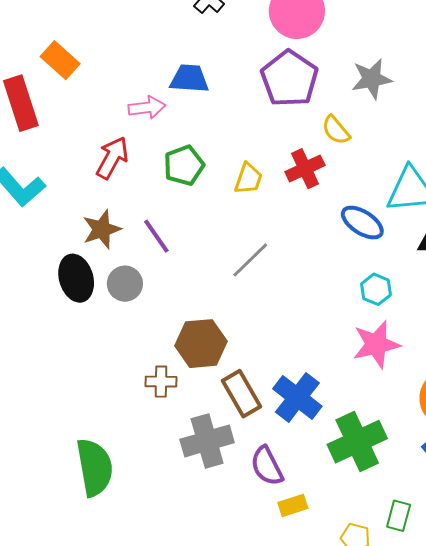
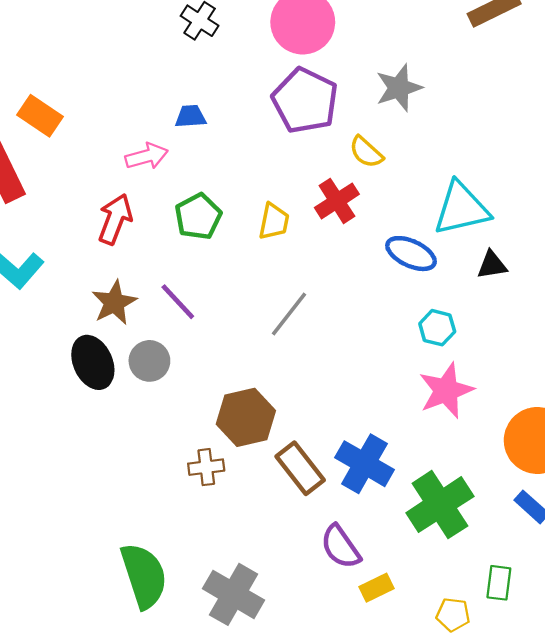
blue trapezoid: (189, 79) -> (191, 116), size x0.7
gray cross: (207, 441) -> (234, 594), moved, turned -36

